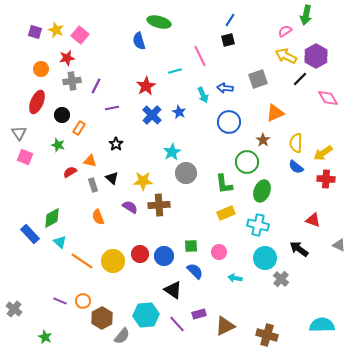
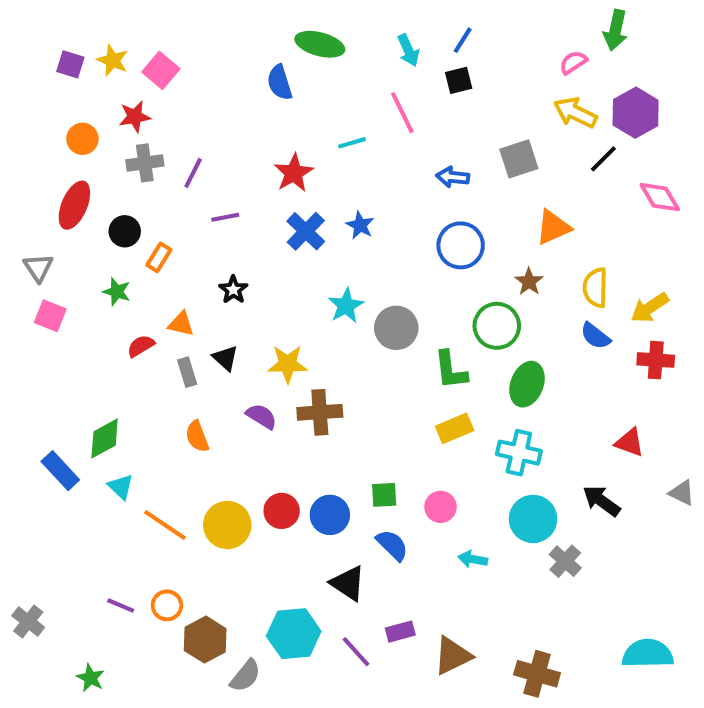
cyan arrow: (203, 95) -> (408, 50), moved
gray circle: (186, 173) -> (396, 328), moved

